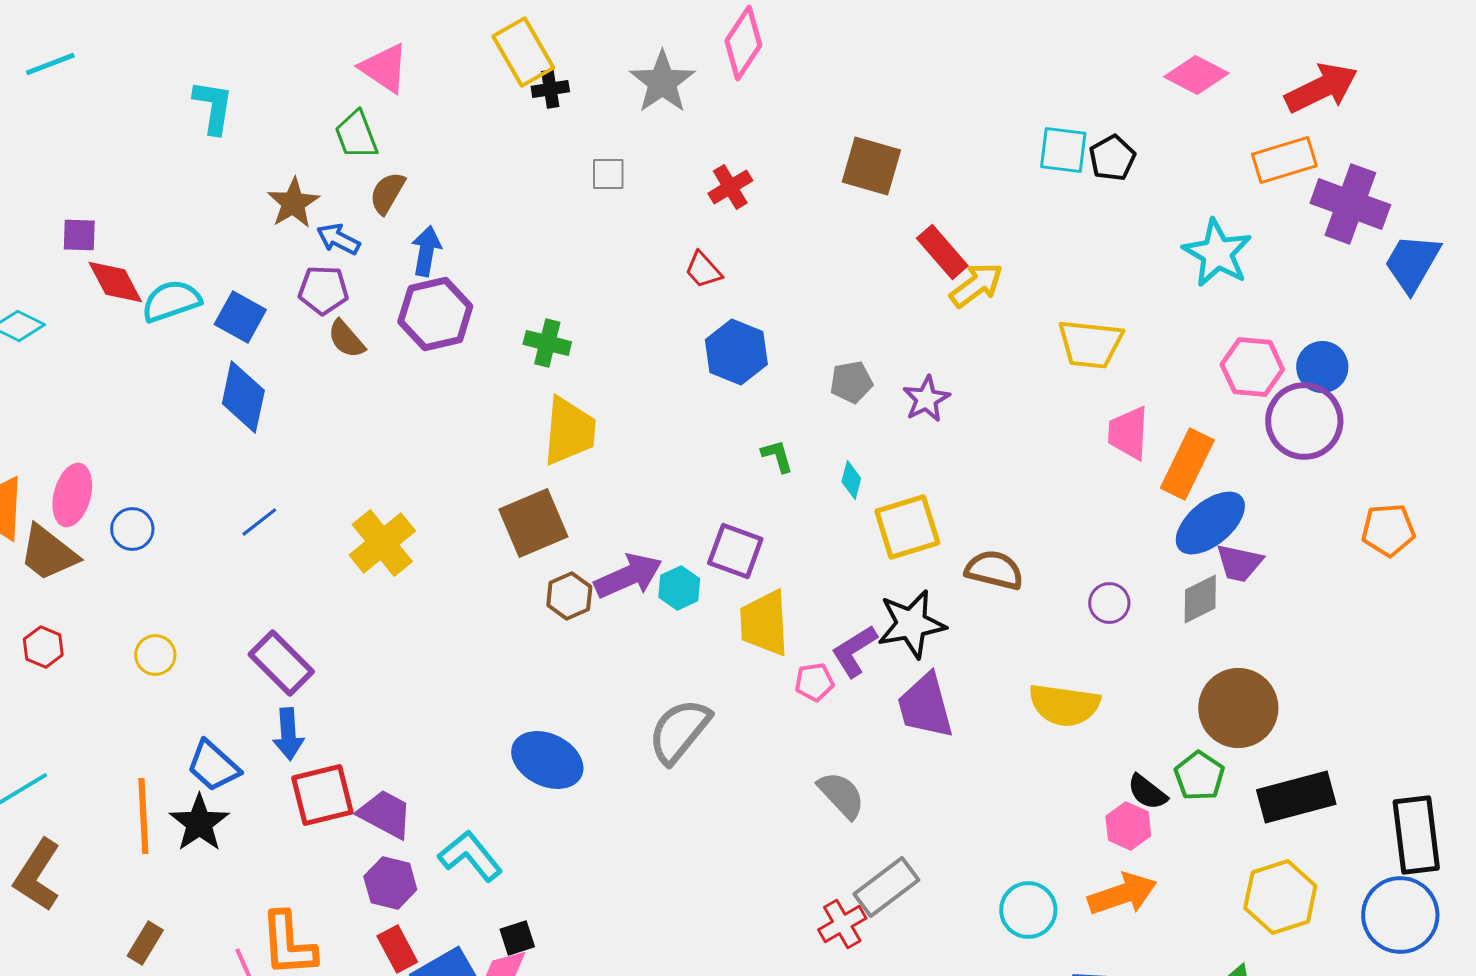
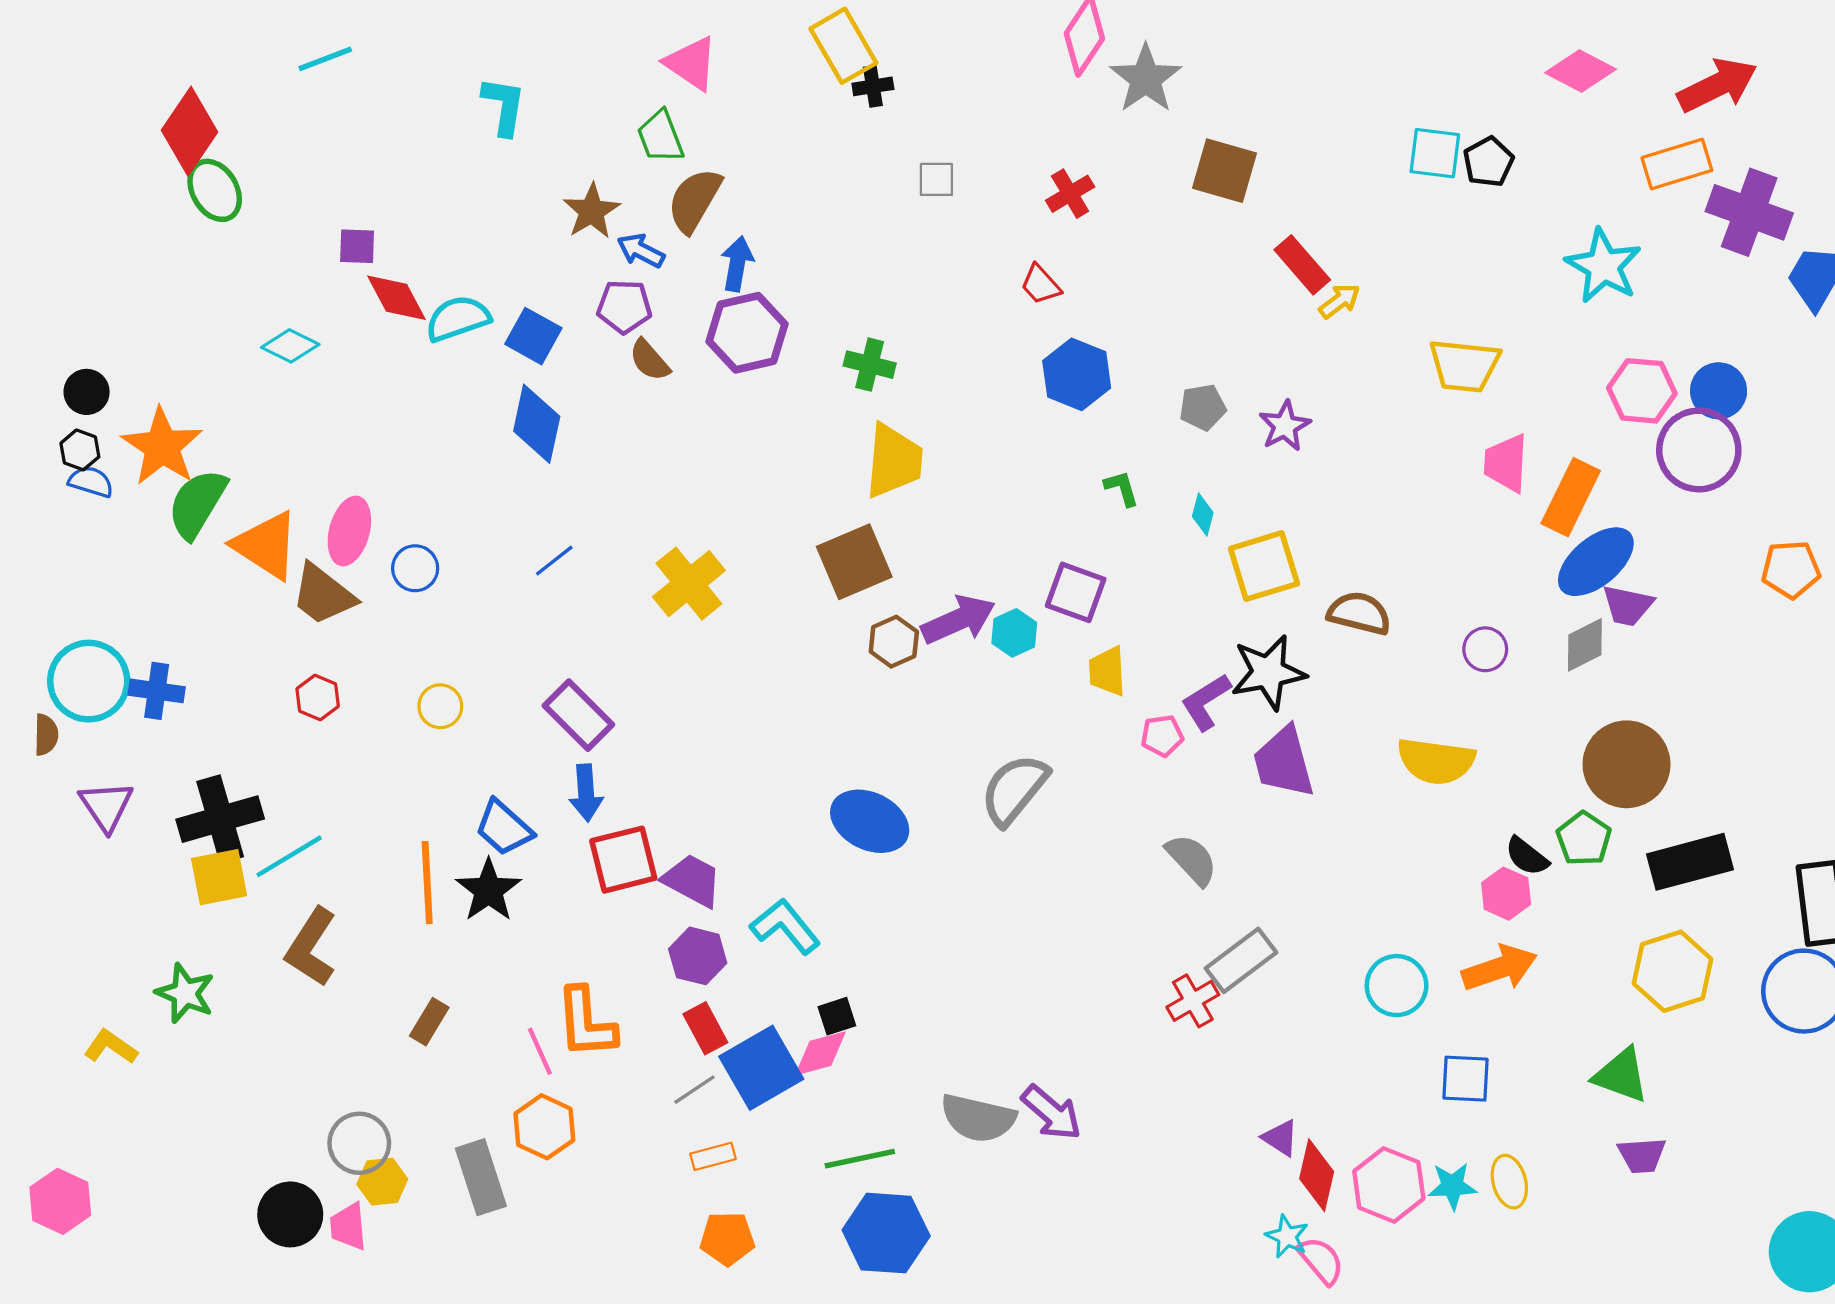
gray star: (662, 82) -> (1146, 79), moved
brown semicircle: (387, 193) -> (694, 200), size x1.4
yellow arrow: (976, 285) -> (1340, 301), size x0.7
yellow trapezoid: (764, 623) -> (1107, 671), size x0.7

